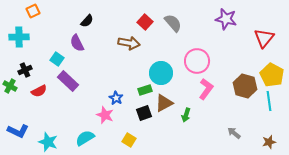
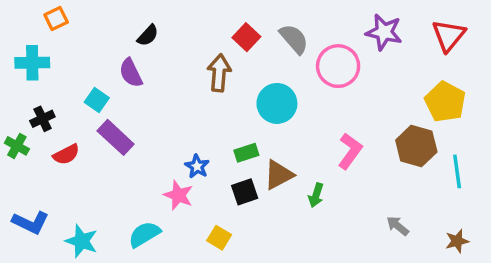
red triangle: (264, 38) -> (449, 35), moved
brown arrow: (129, 43) -> (219, 73), turned -95
pink circle: (197, 61) -> (338, 66), moved
cyan circle: (161, 73) -> (277, 103), moved
yellow pentagon: (272, 75) -> (445, 102), moved

